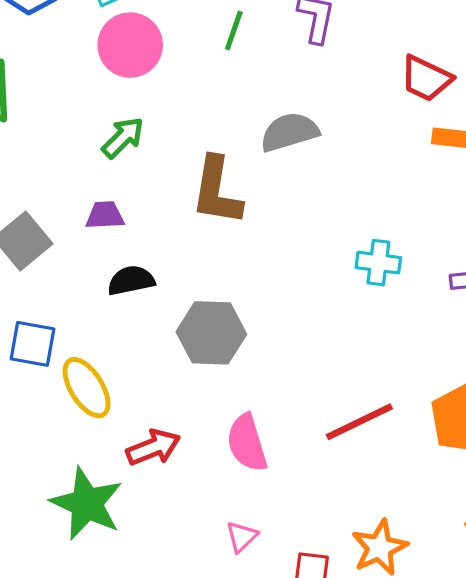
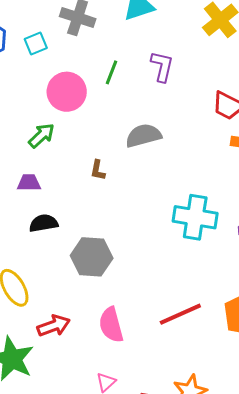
pink circle: (130, 45) -> (67, 92), moved
brown L-shape: (217, 191) -> (98, 170), size x0.5
cyan cross: (378, 263) -> (195, 217), size x1.6

